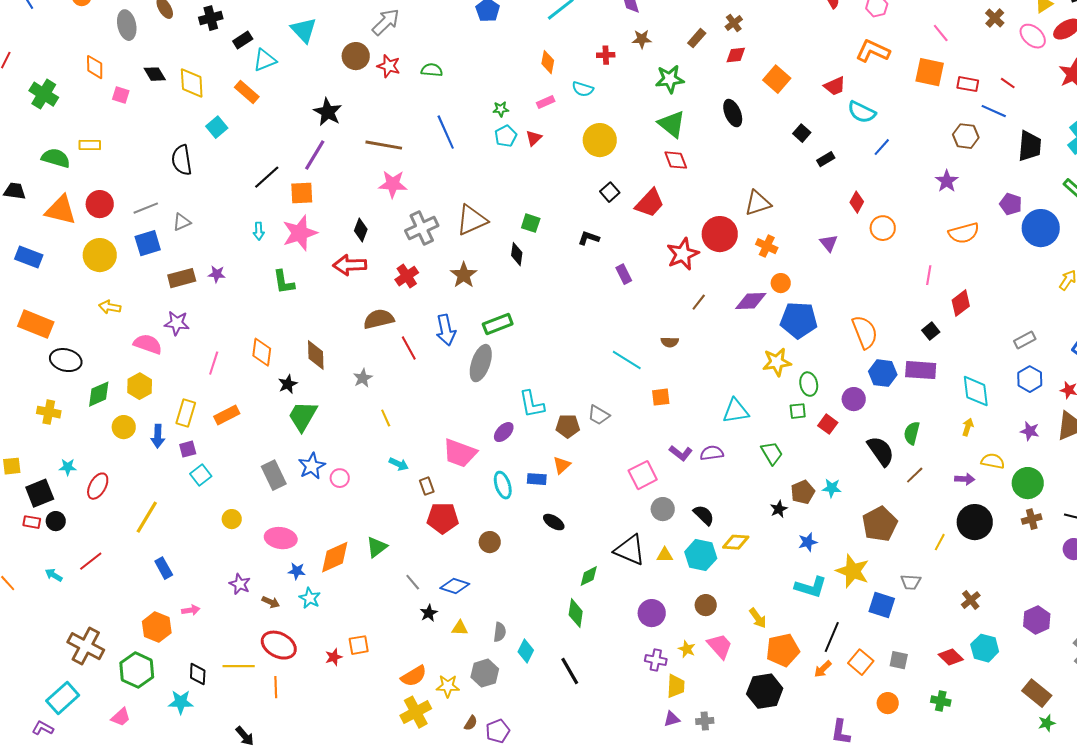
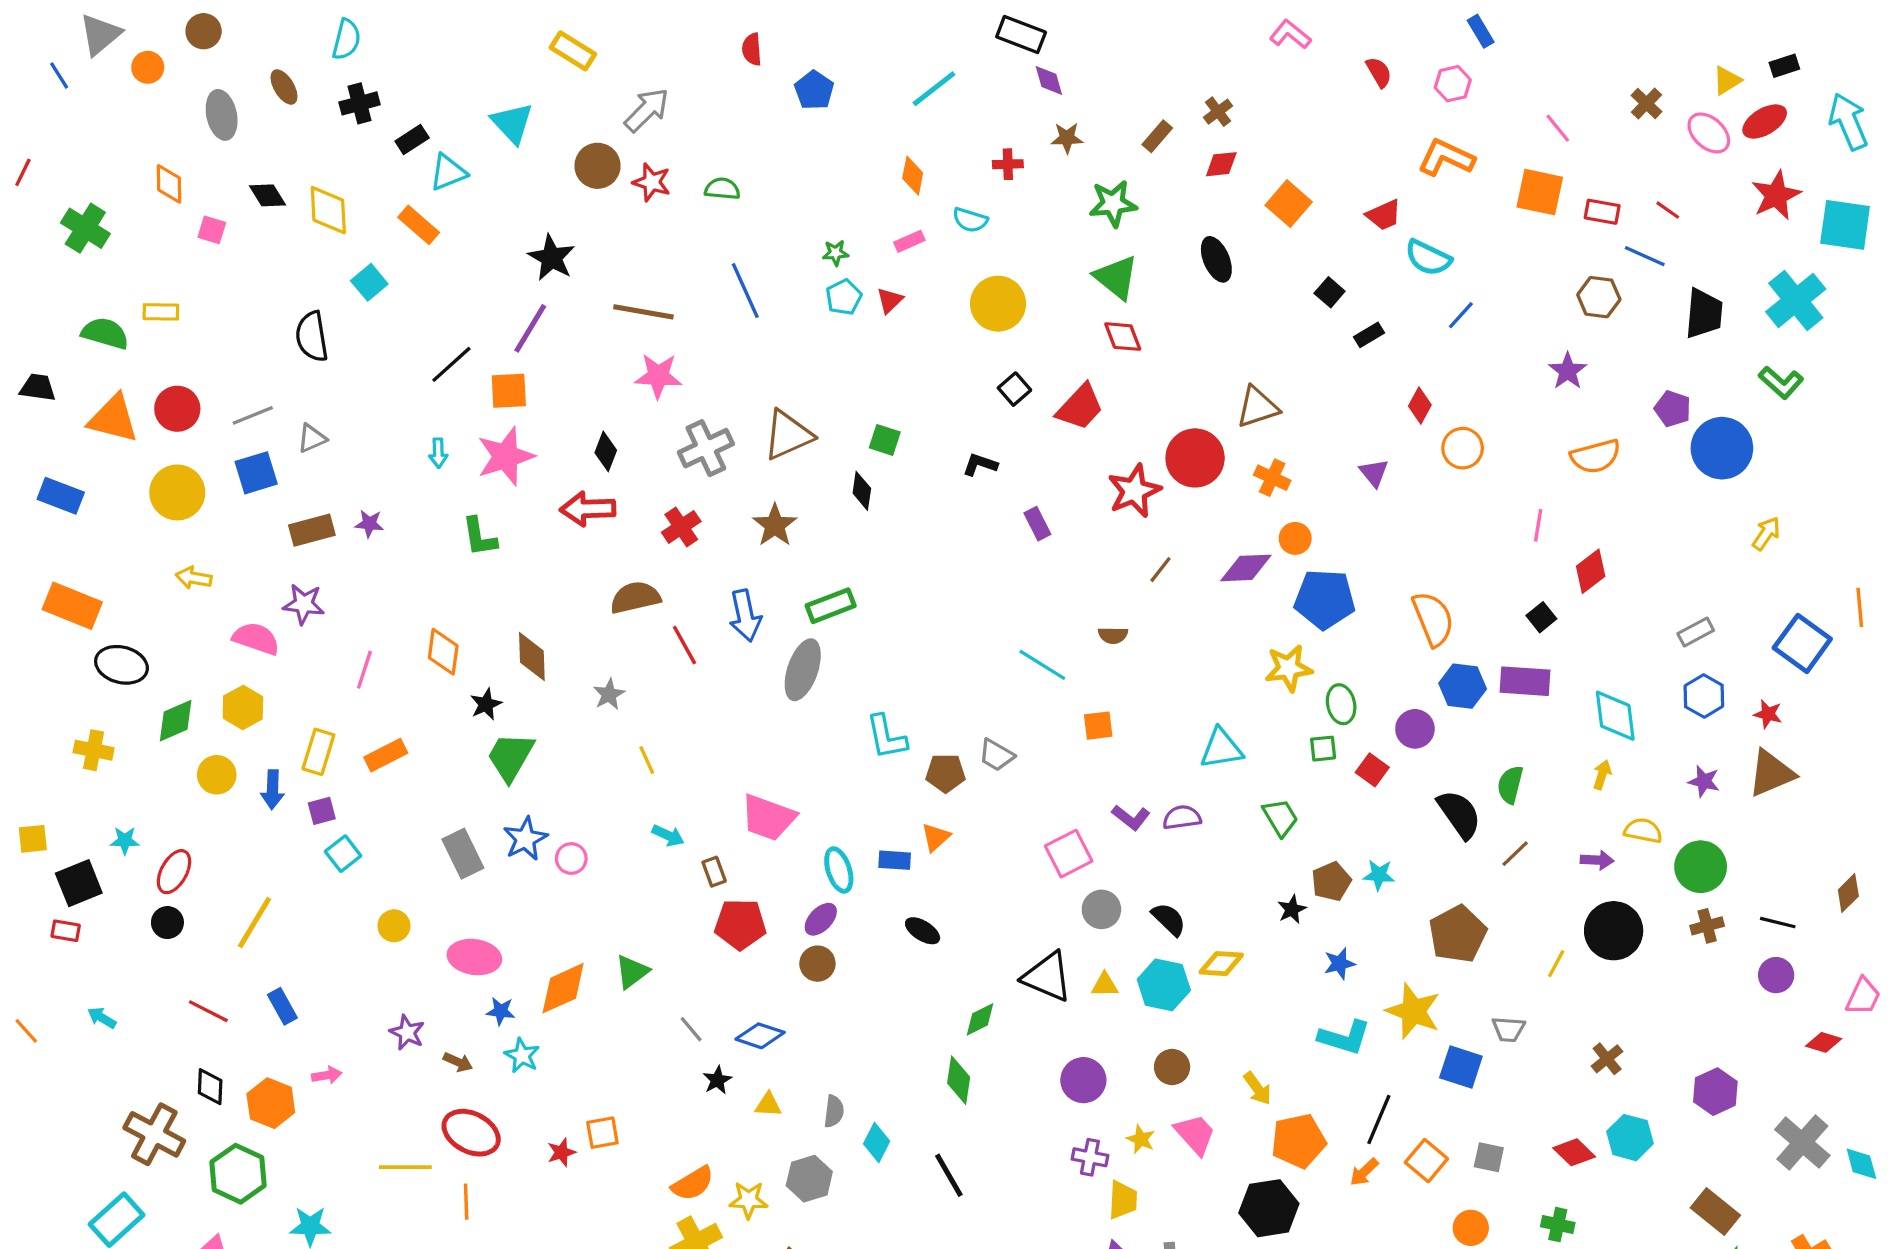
purple ellipse: (504, 432) -> (821, 919), moved
black circle: (56, 521) -> (167, 923), moved
red line: (91, 561) -> (208, 1011), moved, turned 65
black diamond: (198, 674) -> (210, 1087), moved

